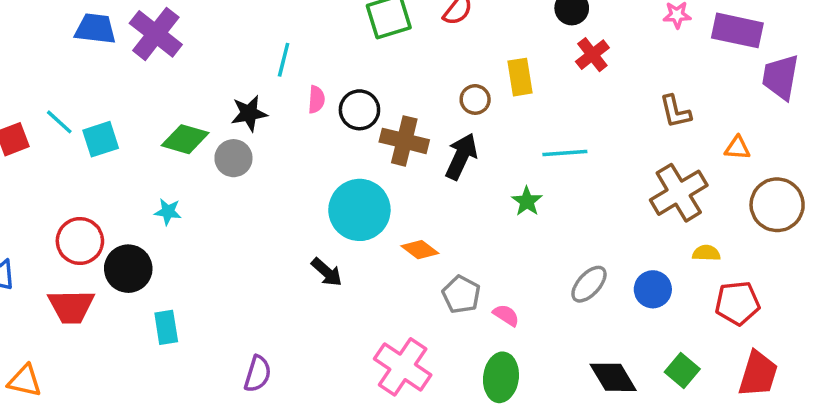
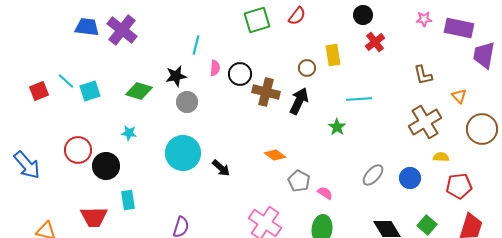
orange triangle: (737, 148) -> (459, 96), turned 42
gray circle: (233, 158) -> (187, 102), moved
cyan circle: (359, 210) -> (183, 153), moved
red trapezoid: (71, 307) -> (94, 217), moved

